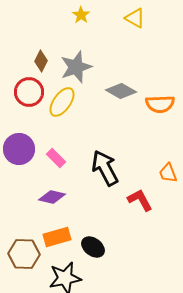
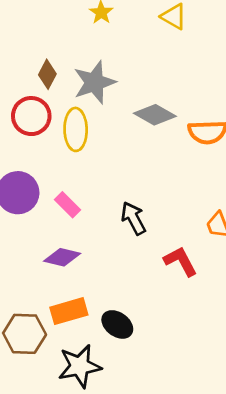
yellow ellipse: (62, 102) -> (76, 129), turned -36
black arrow: (105, 168) -> (133, 218), size x0.7

